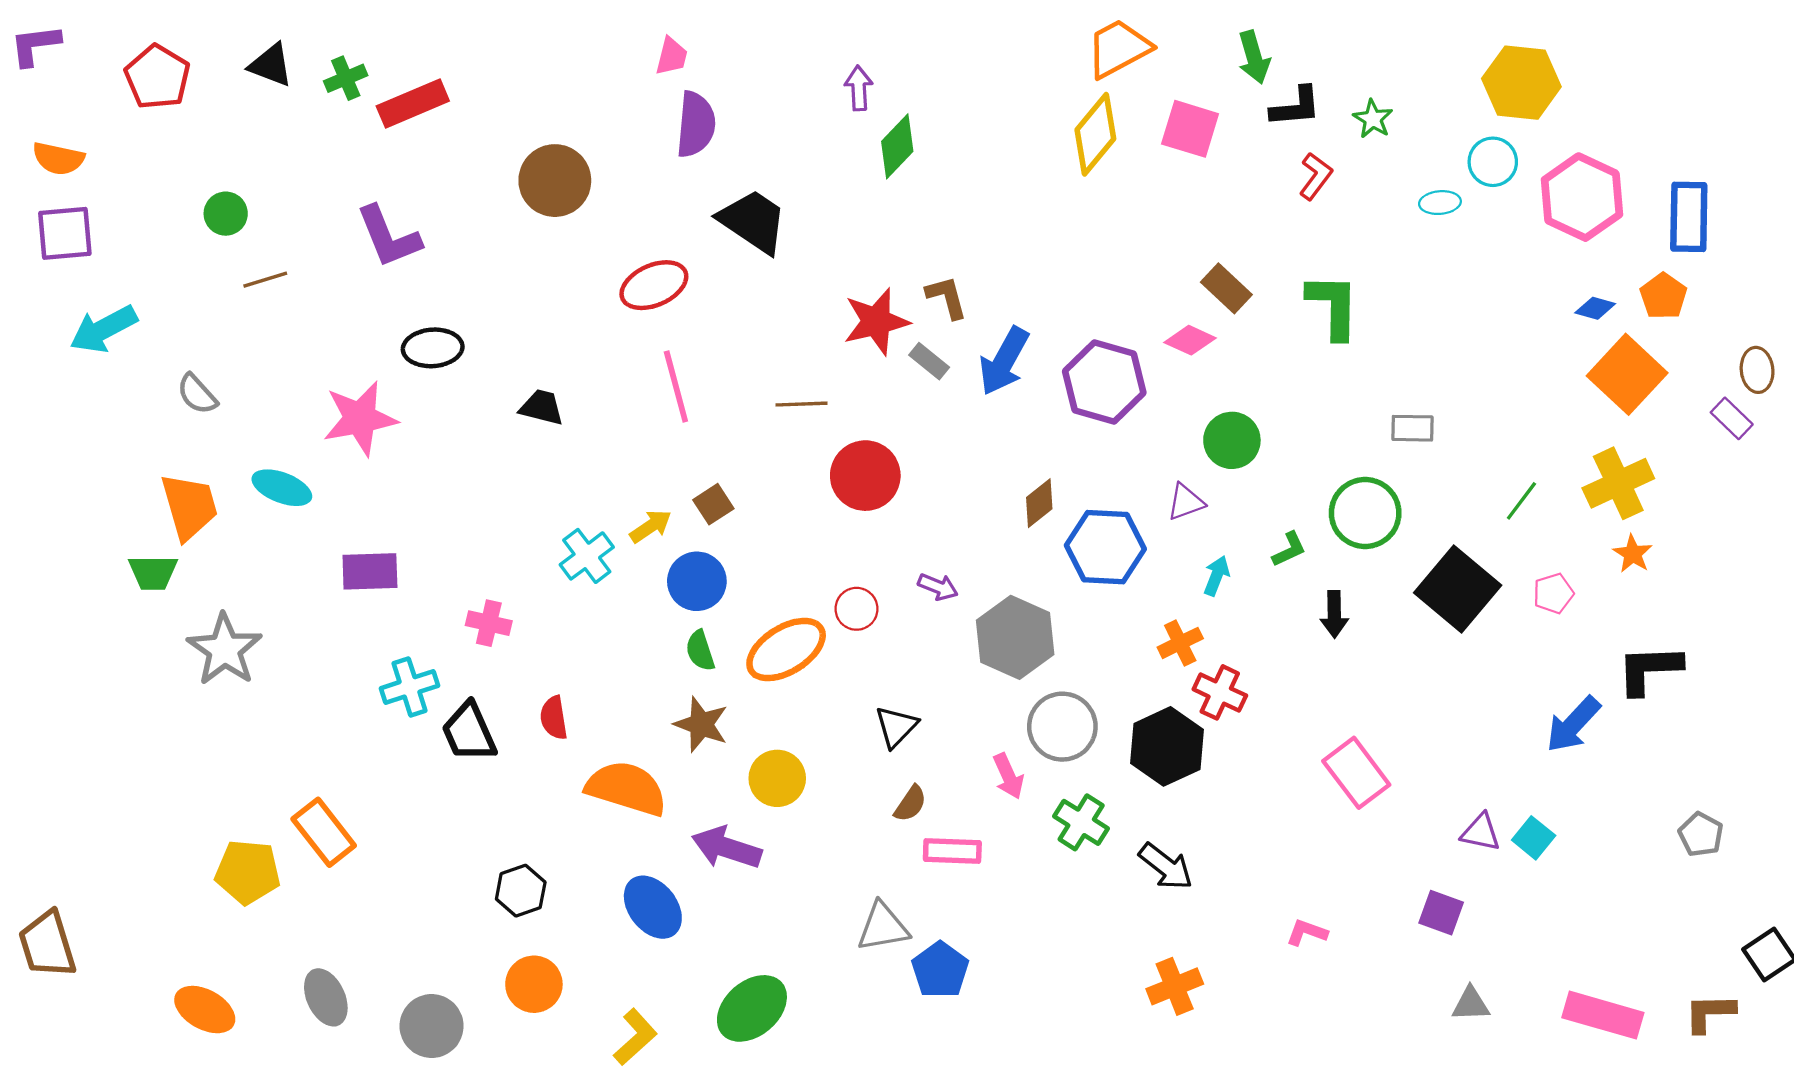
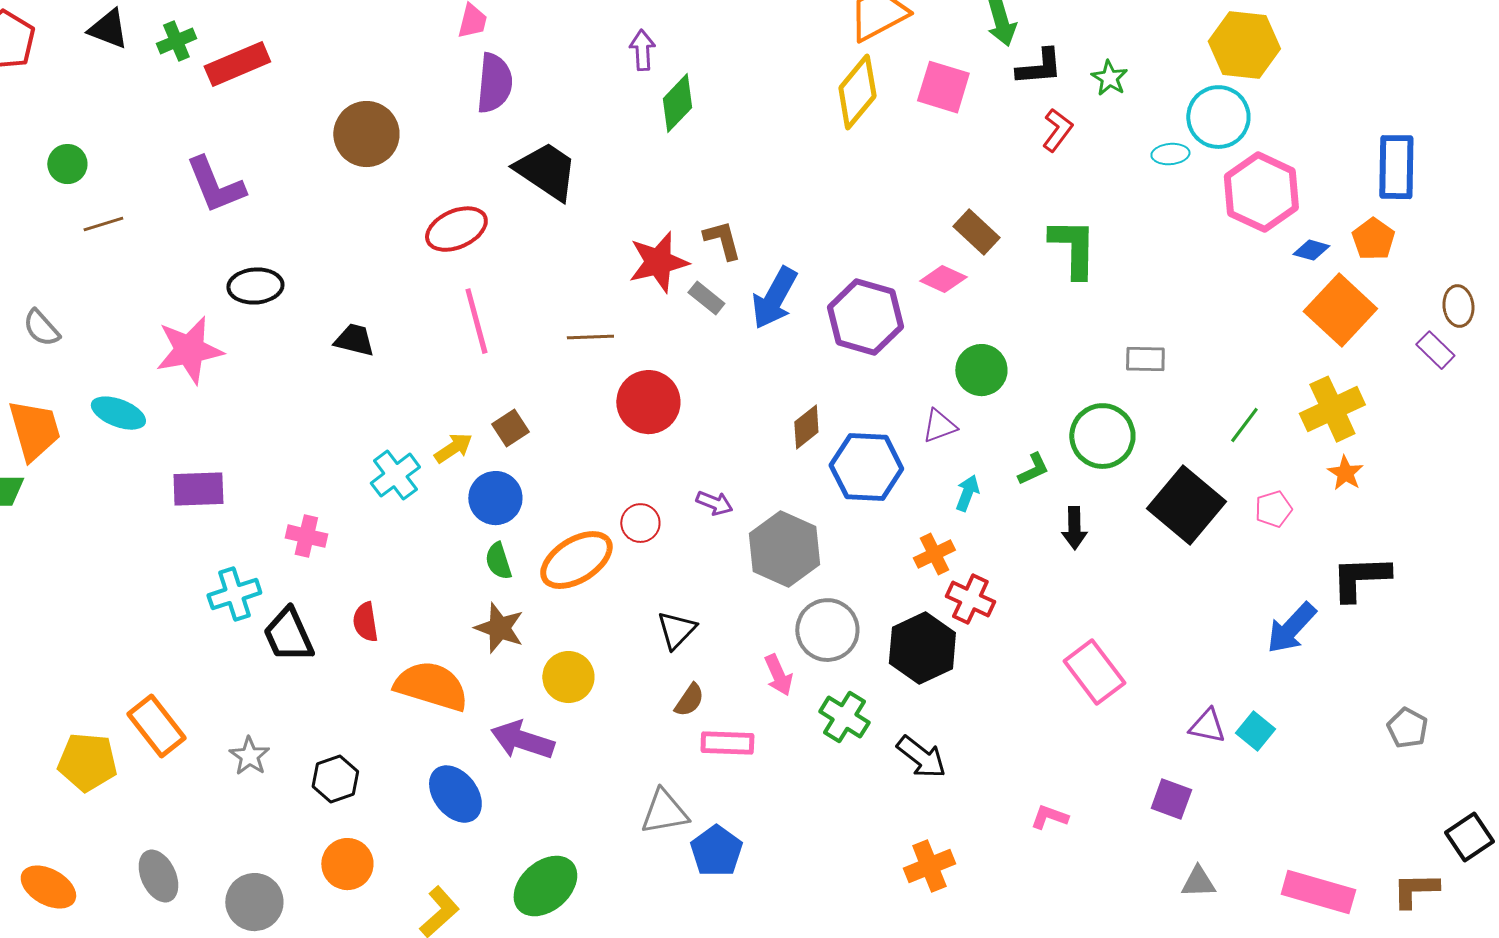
cyan circle: (1493, 162) -> (1218, 117), size x1.4
pink hexagon: (1582, 197) -> (1261, 192), moved
gray star: (225, 650) -> (249, 756), moved, size x0.6

